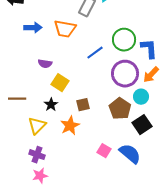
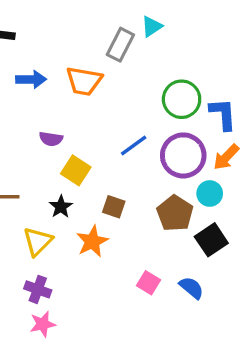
blue line: (95, 53) -> (134, 146), moved
brown square: (83, 105) -> (114, 207), turned 32
blue semicircle: (130, 154) -> (191, 288), size x0.7

